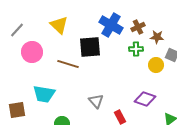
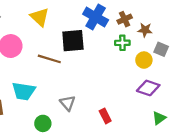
purple diamond: (145, 99) -> (148, 88), moved
gray triangle: (96, 101) -> (68, 103), moved

